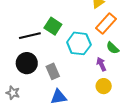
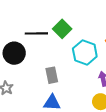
black circle: (27, 63) -> (14, 53), moved

